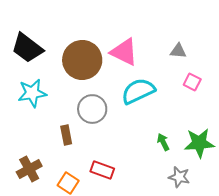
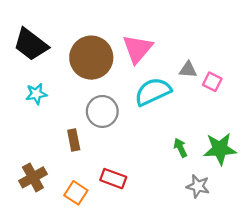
gray triangle: (178, 51) -> (188, 70), moved
pink triangle: (124, 52) -> (137, 49), turned 44
cyan star: (32, 93) -> (36, 94), size x0.7

